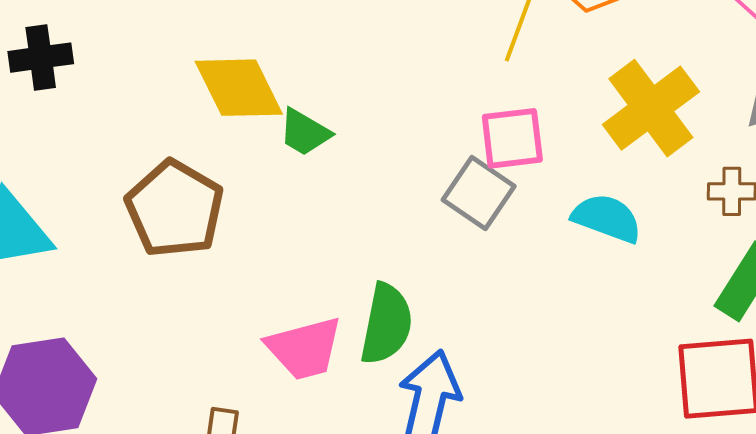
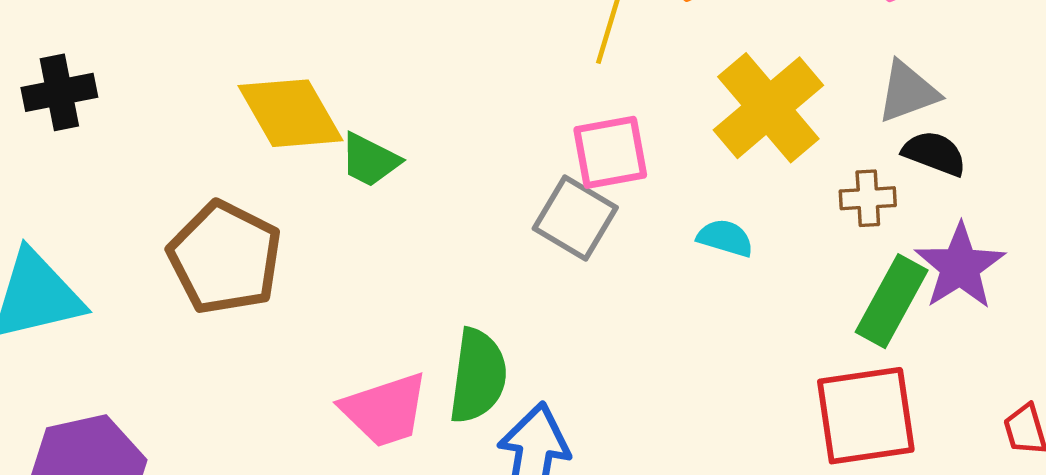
cyan semicircle: (607, 218) -> (725, 238), size x0.7

